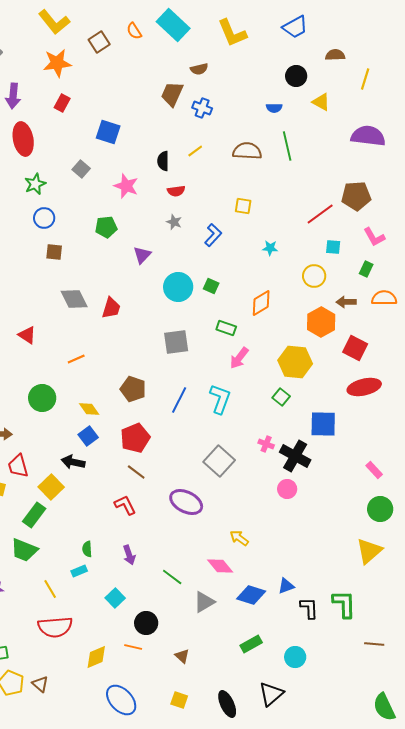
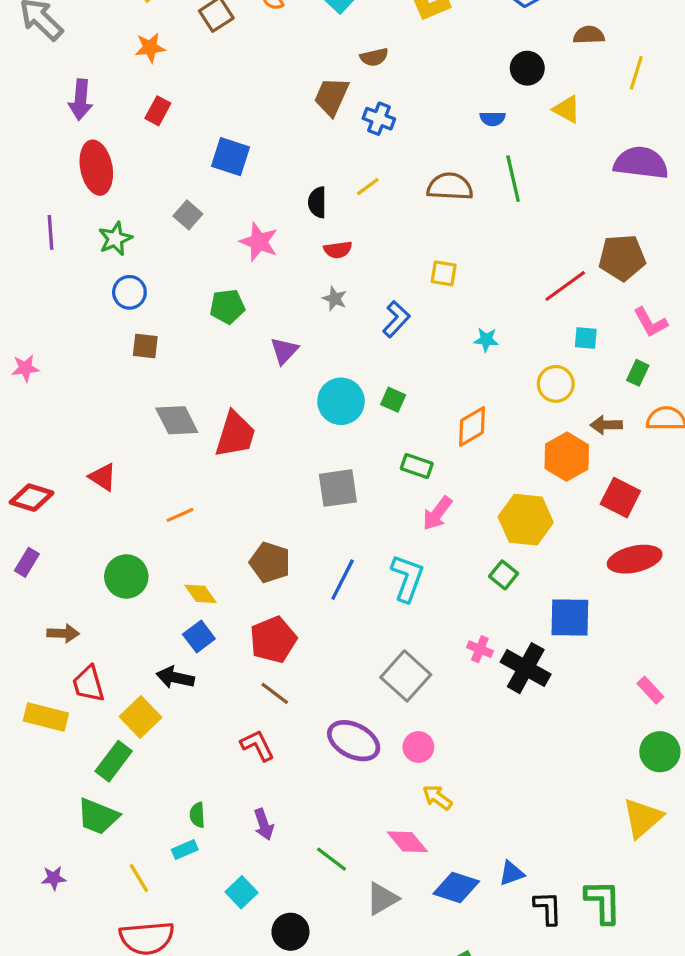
orange star: (57, 63) -> (150, 48), size x0.7
red trapezoid: (111, 308) -> (235, 434), size x1.4
pink circle: (287, 489) -> (418, 747), moved

